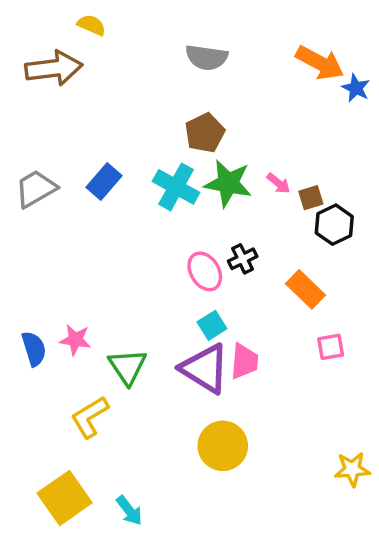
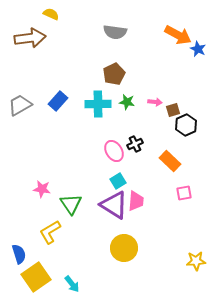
green star: (228, 183) -> (127, 102), size x0.6
pink arrow: (279, 183) -> (155, 102), turned -32
cyan cross: (176, 187) -> (98, 104), turned -30
blue semicircle: (34, 349) -> (19, 254), moved

